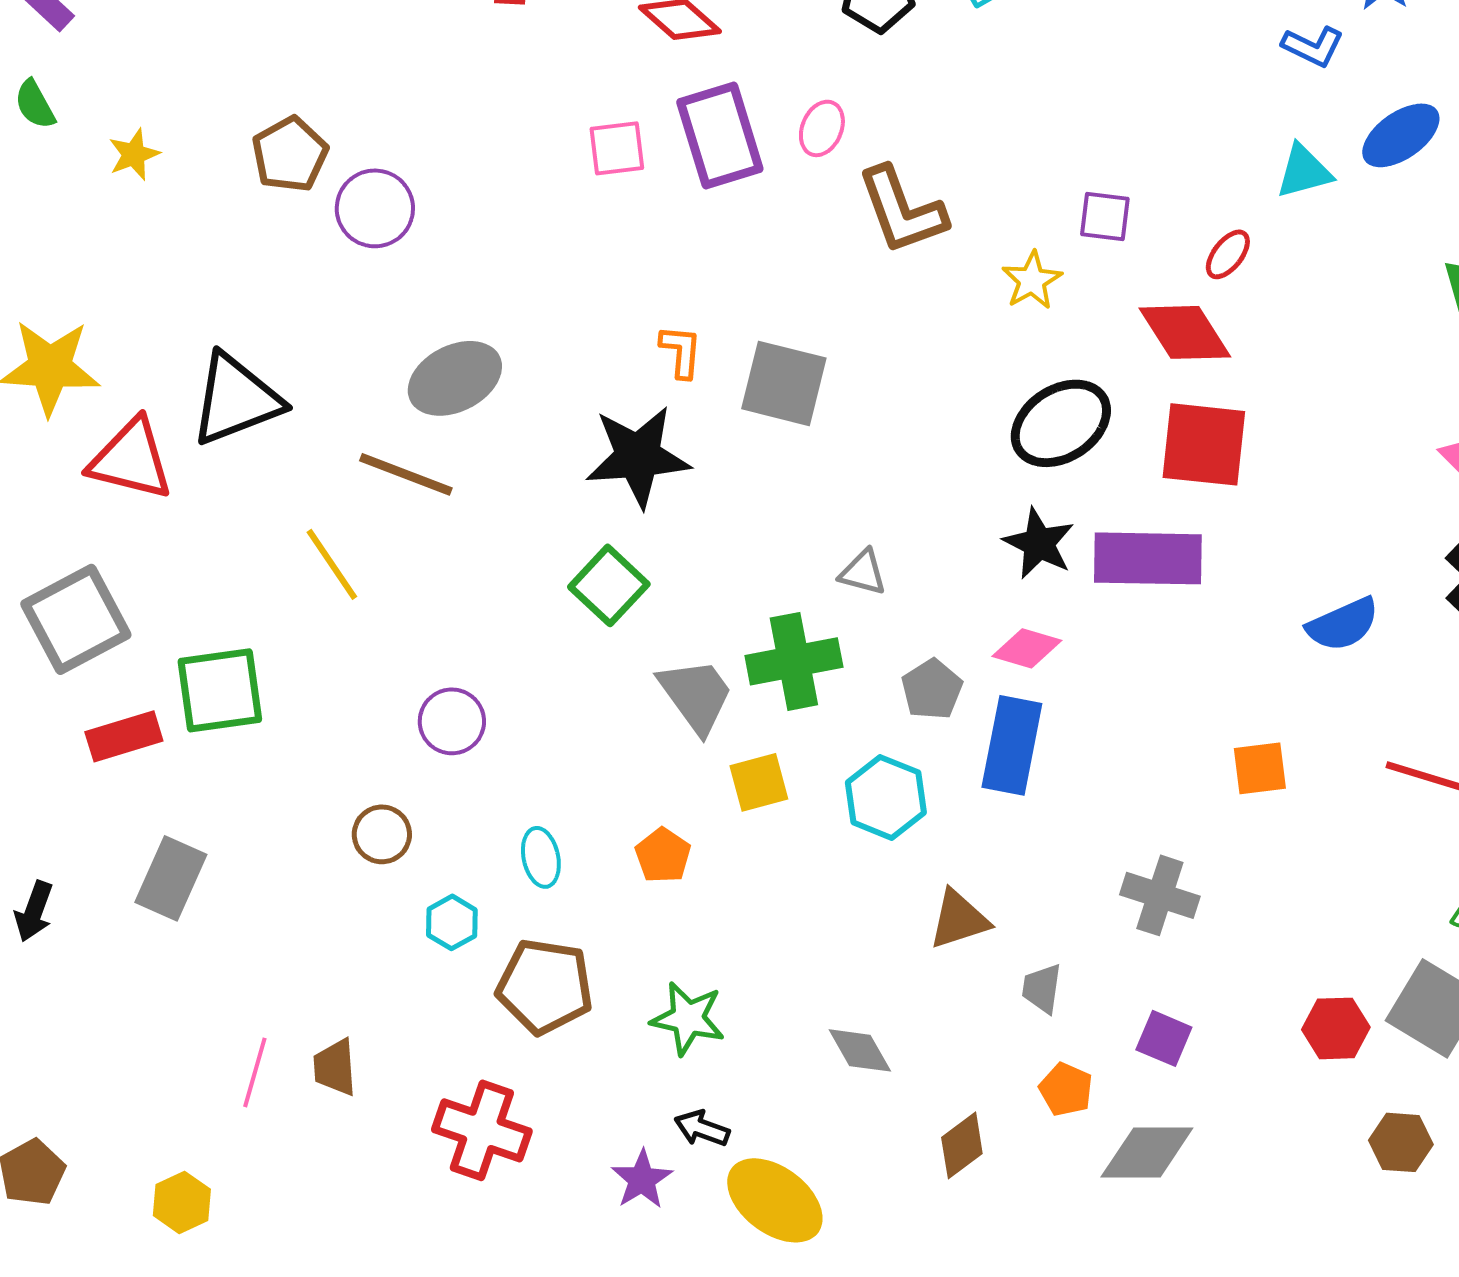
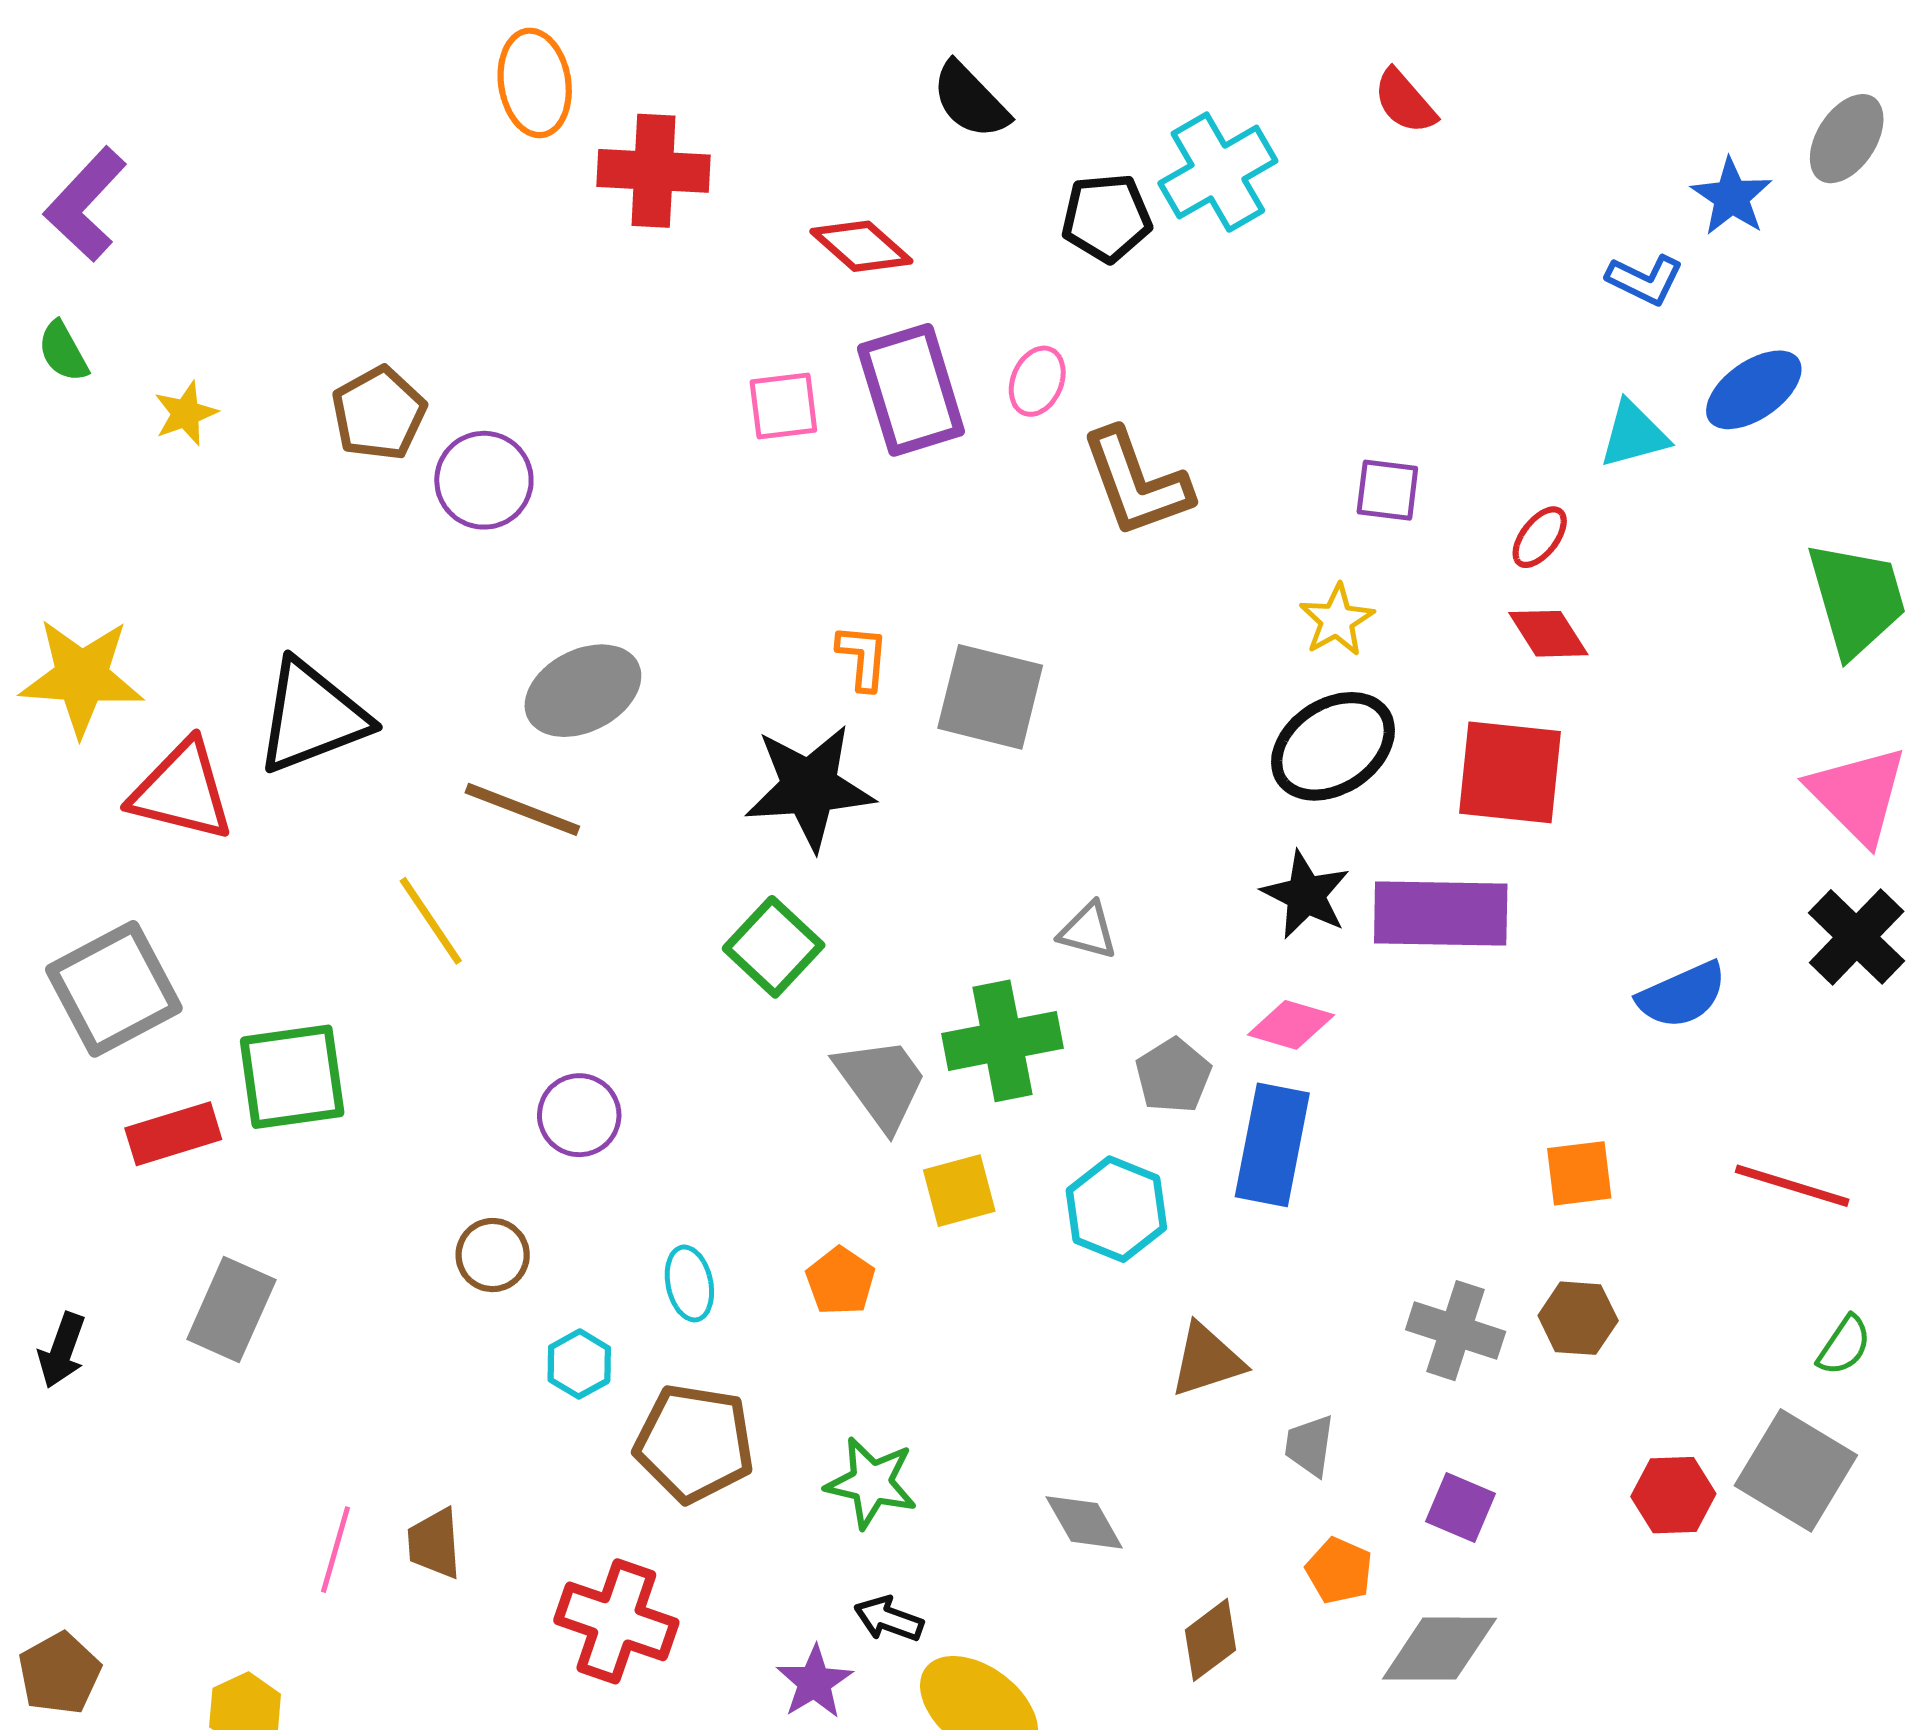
yellow star: (1032, 280) -> (1337, 620), moved
red diamond: (1185, 332) -> (1548, 634), moved, size x0.7
brown hexagon: (1401, 1142) -> (1578, 1318), moved

